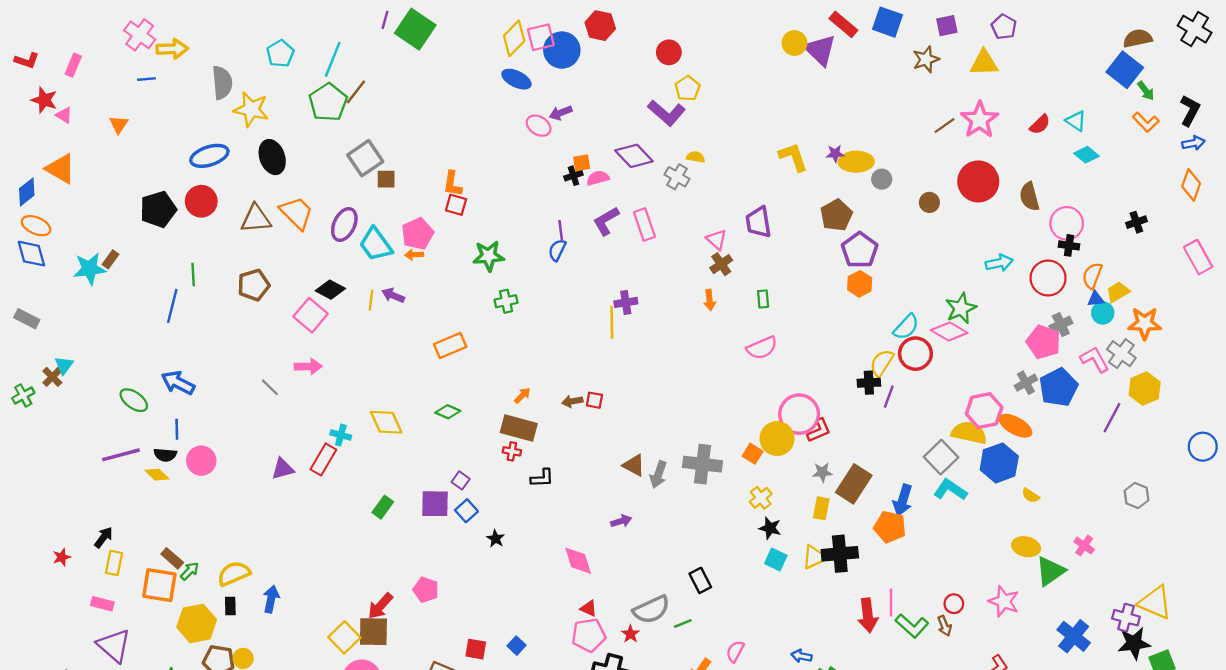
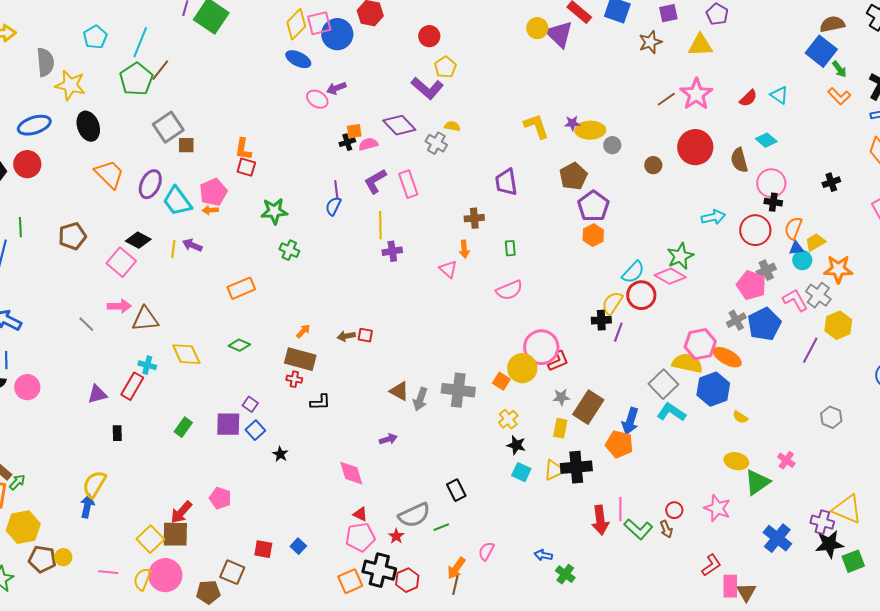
cyan diamond: (1086, 155) -> (766, 140), moved
brown triangle: (256, 219) -> (145, 319), moved
pink triangle: (717, 240) -> (448, 269), moved
brown cross: (721, 264) -> (474, 218), turned 30
green cross: (506, 301) -> (289, 250), turned 36
yellow line: (612, 322) -> (380, 225), moved
yellow semicircle: (234, 573) -> (94, 484), moved, turned -36
black rectangle: (230, 606) -> (117, 433), moved

